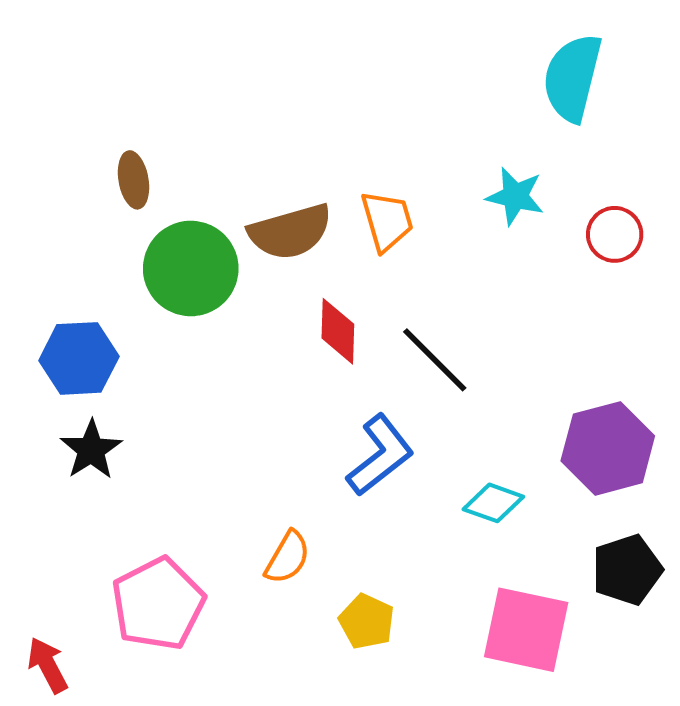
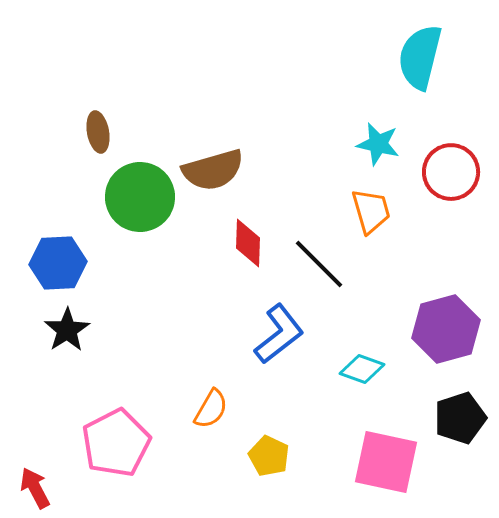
orange trapezoid: (387, 221) -> (371, 211), moved
red circle: (615, 234) -> (451, 172), size x1.4

